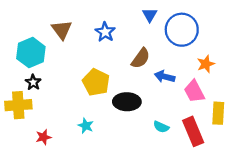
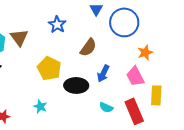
brown triangle: (62, 30) -> (19, 37), moved
blue arrow: (165, 77) -> (103, 73), moved, turned -78

